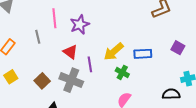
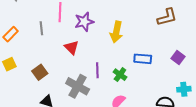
yellow arrow: (114, 52) -> (116, 32), moved, turned -45
purple line: (90, 64) -> (97, 70), moved
gray cross: (71, 80) -> (78, 86), moved

